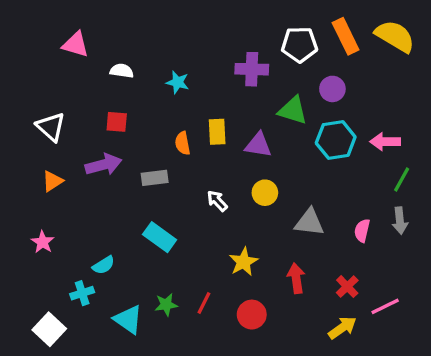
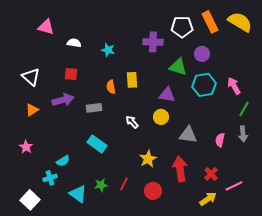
pink arrow: (385, 142) -> (234, 86), turned 60
purple triangle: (258, 145) -> (167, 95), moved
red arrow: (296, 278) -> (180, 169), size x1.4

